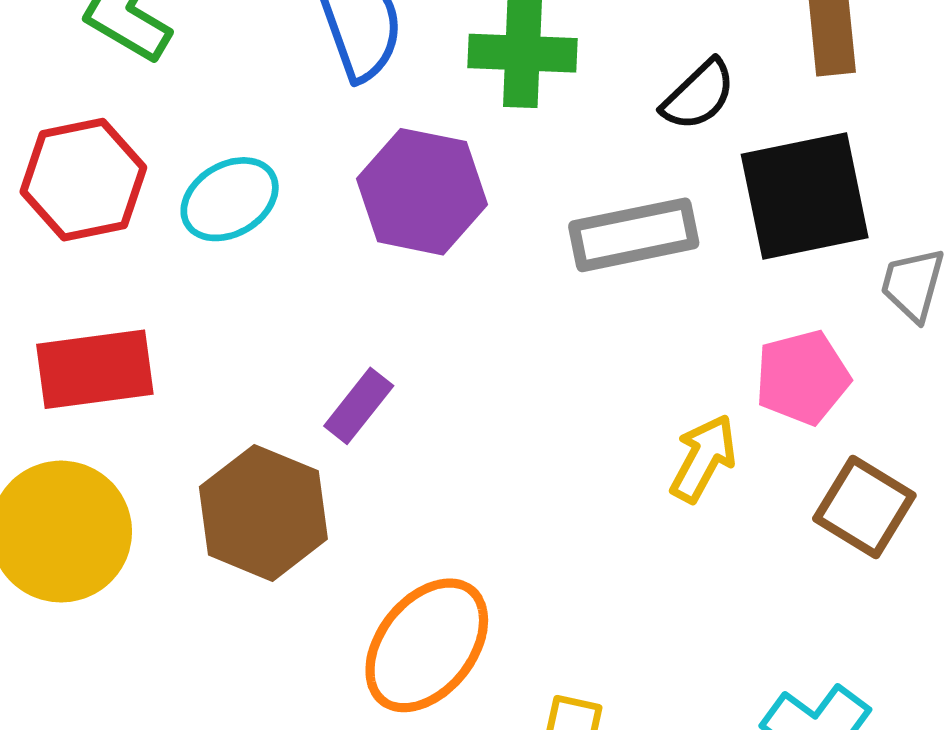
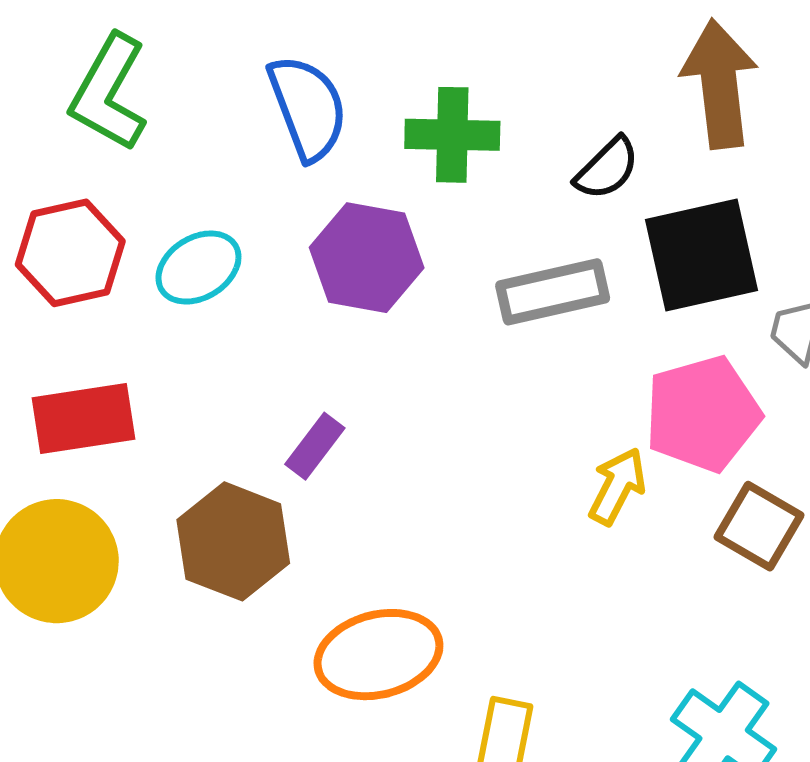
pink pentagon: (802, 377) -> (703, 414), size x1.4
orange ellipse: (427, 645) -> (378, 655), turned 38

